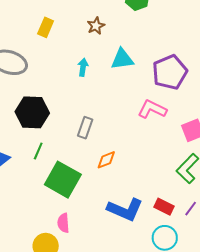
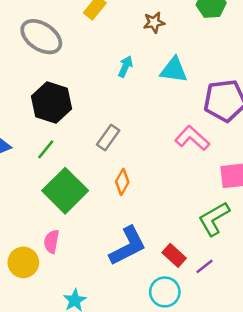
orange diamond: (106, 160) -> (122, 182), turned -55
blue L-shape: (125, 209) -> (128, 246), turned -66

